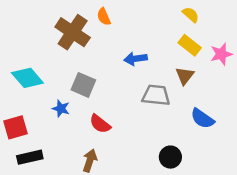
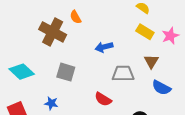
brown triangle: (185, 76) -> (151, 61), moved
blue star: (61, 108) -> (51, 103), moved
red semicircle: (100, 124) -> (103, 99), moved

